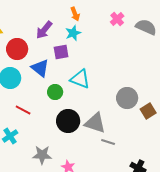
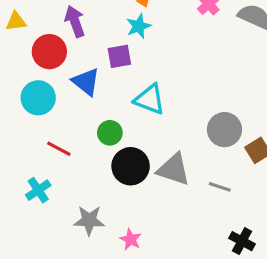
purple arrow: (44, 30) -> (75, 21), moved, turned 120
green circle: (55, 92) -> (110, 133), moved
gray line: (108, 142) -> (220, 187), moved

